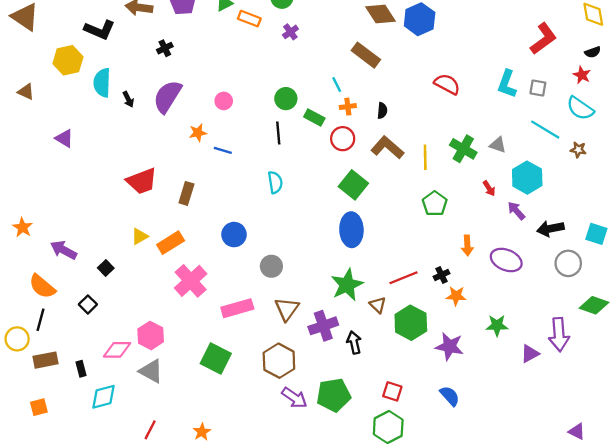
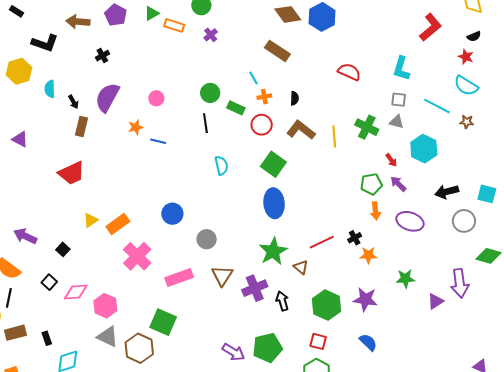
cyan semicircle: (102, 83) -> (50, 89), size x0.7
gray square: (538, 88) -> (399, 100), moved
red trapezoid: (142, 181) -> (72, 173), moved
cyan semicircle: (275, 182) -> (221, 165), moved
brown rectangle: (186, 193) -> (82, 127), moved
green pentagon: (435, 204) -> (371, 184), moved, turned 30
purple arrow: (516, 211) -> (398, 184), moved
green hexagon: (411, 323) -> (327, 305), moved
pink diamond: (117, 350) -> (76, 292), moved
brown hexagon: (279, 361) -> (139, 348), moved

